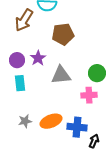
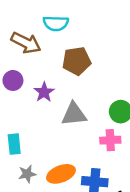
brown arrow: (24, 20) -> (26, 43), turned -95
purple circle: (17, 60) -> (13, 80), moved
cyan rectangle: (20, 83) -> (14, 144), moved

